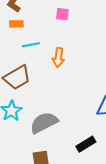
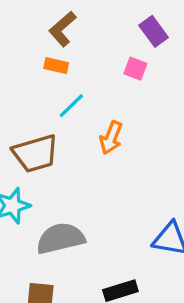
cyan line: (31, 45) -> (71, 106), turned -48

